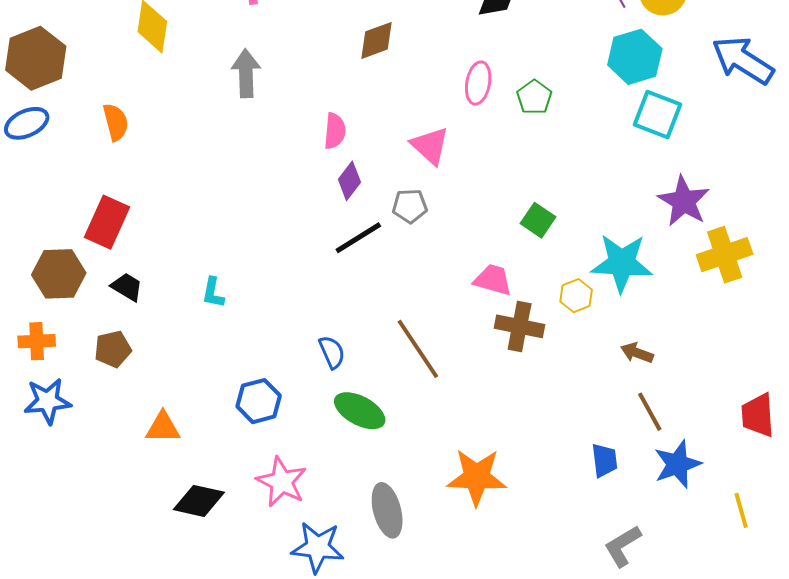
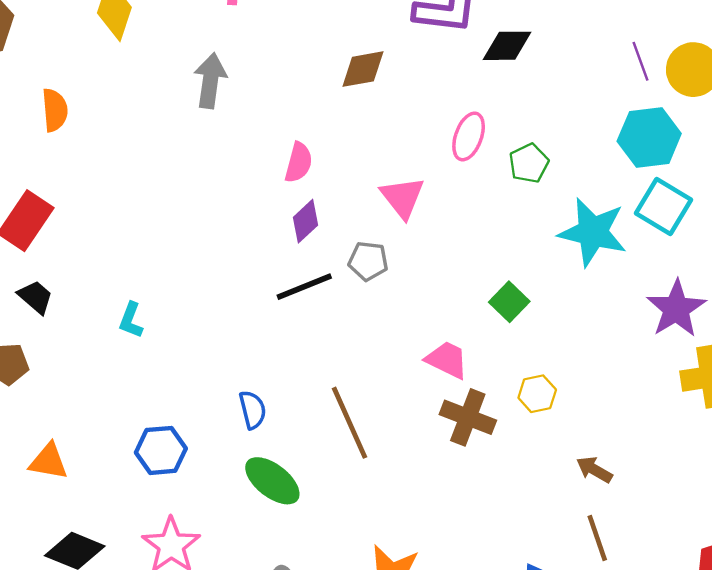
cyan star: (622, 263) -> (593, 232), moved

